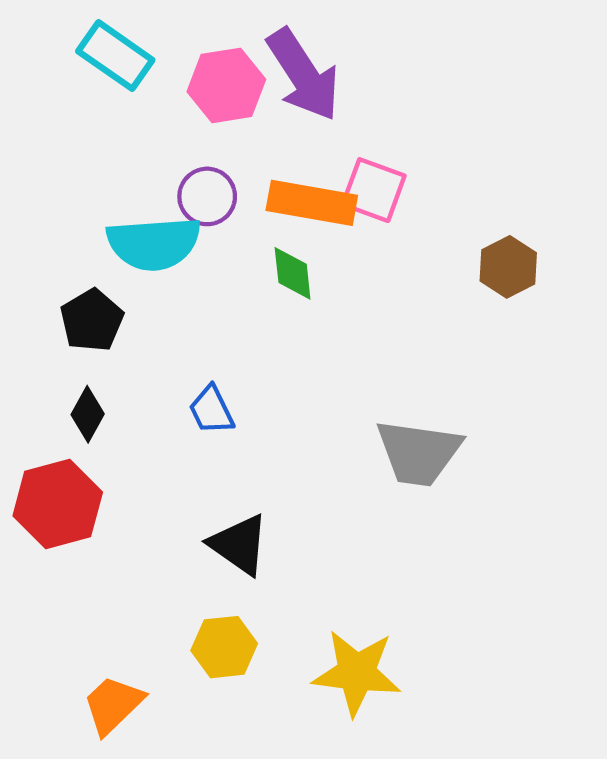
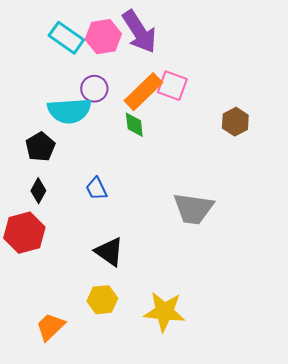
cyan rectangle: (115, 56) -> (66, 38), moved
orange rectangle: (312, 203) -> (143, 92), turned -54

